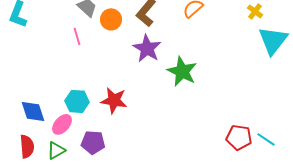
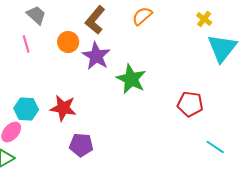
orange circle: (111, 19) -> (68, 42), moved
red pentagon: (239, 137) -> (190, 104), moved
purple pentagon: (93, 142) -> (81, 145), moved

